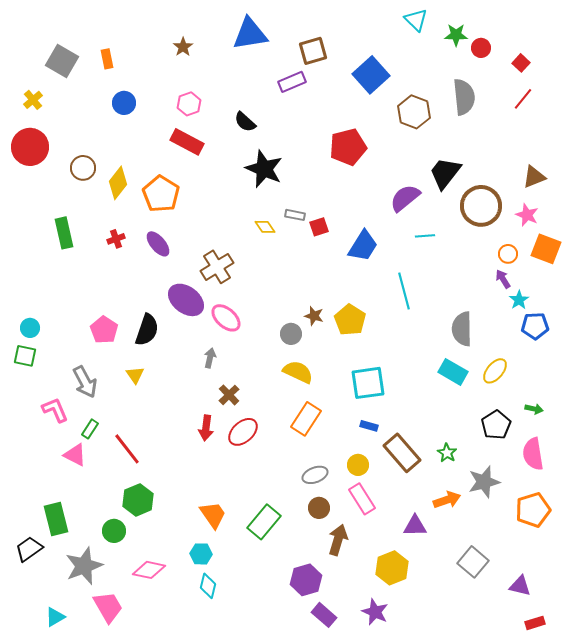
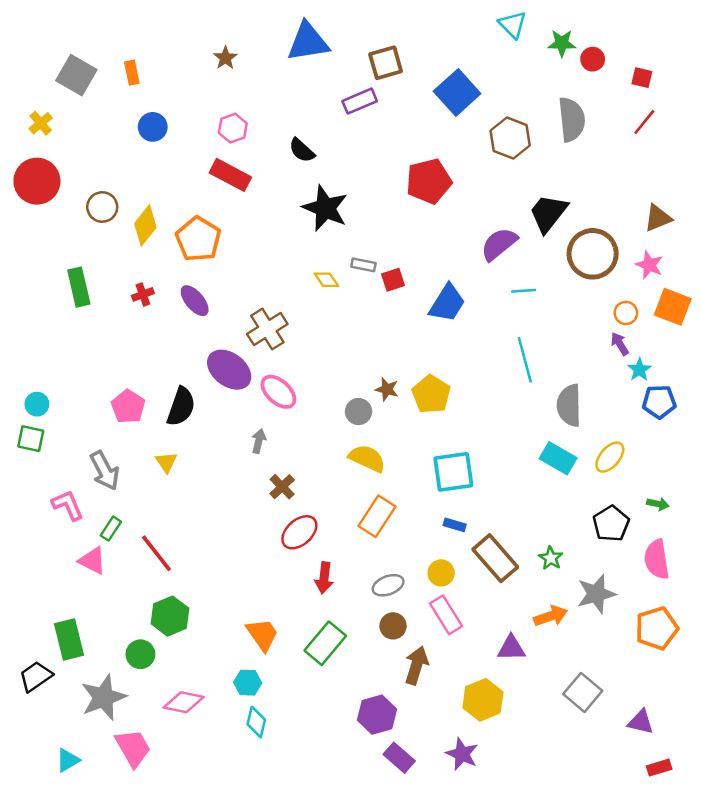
red square: (521, 63) -> (642, 78), turned -30
cyan line: (404, 291) -> (525, 360), moved
red arrow: (206, 428) -> (324, 578), moved

